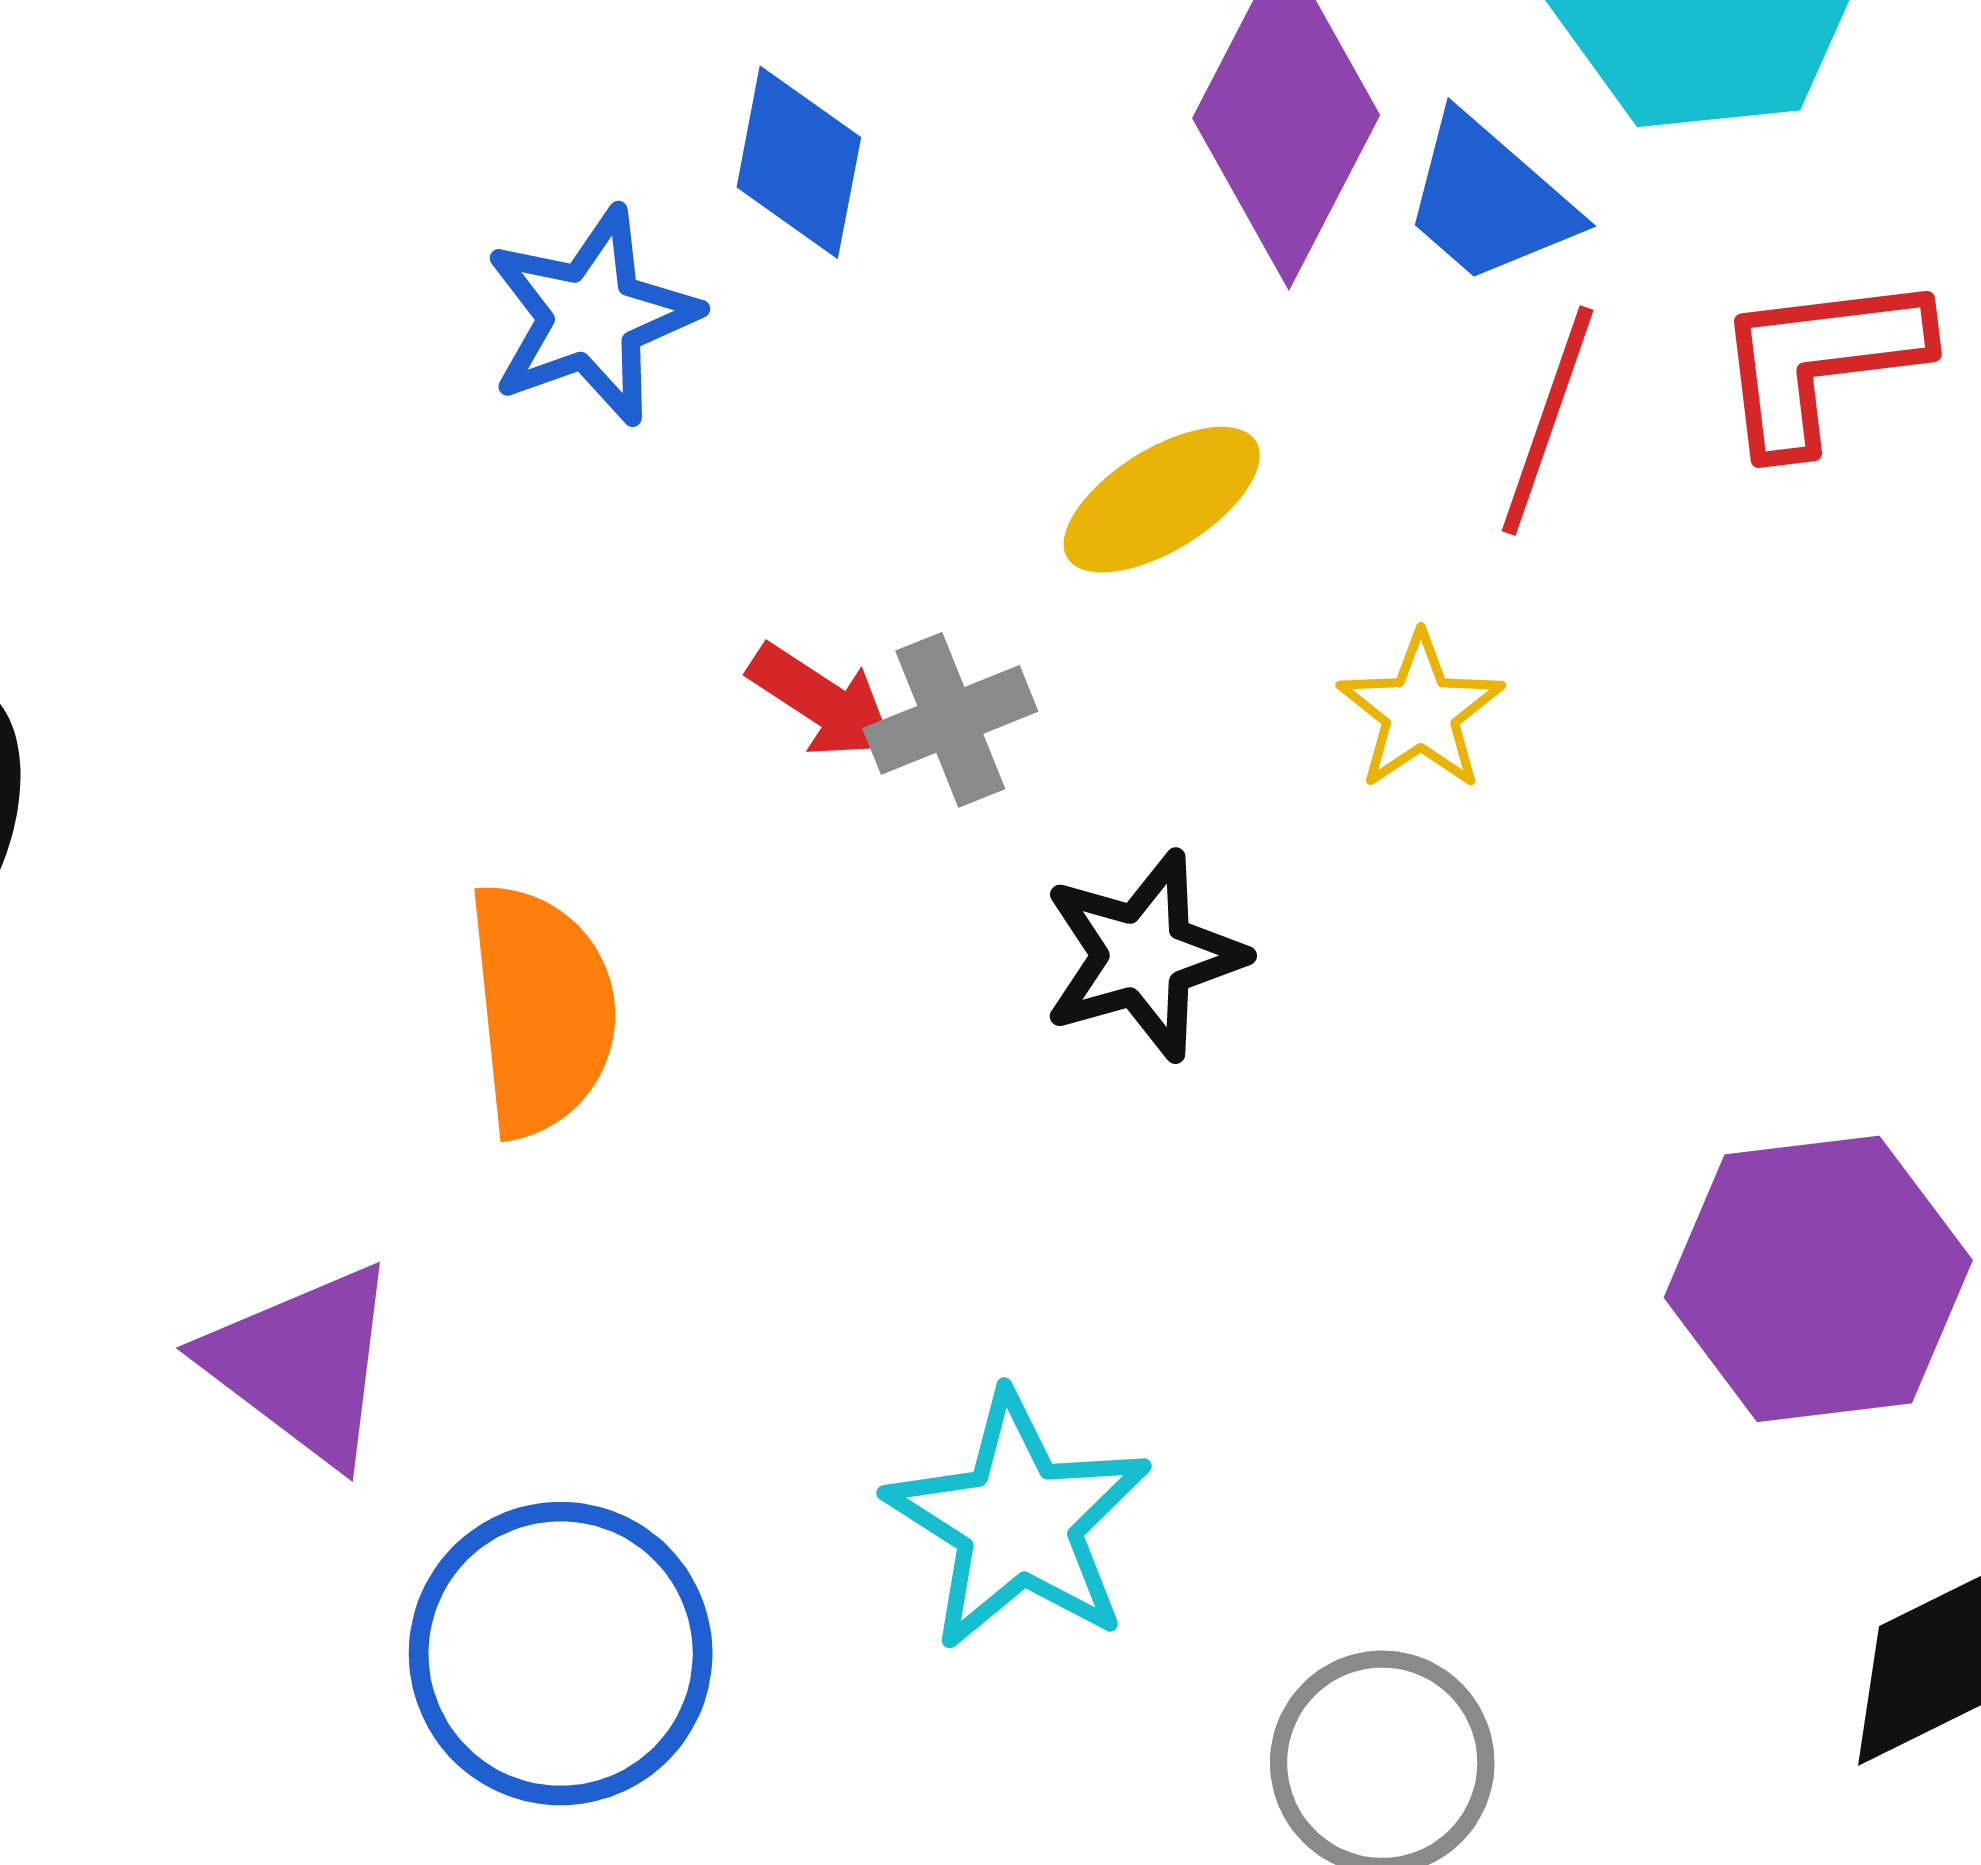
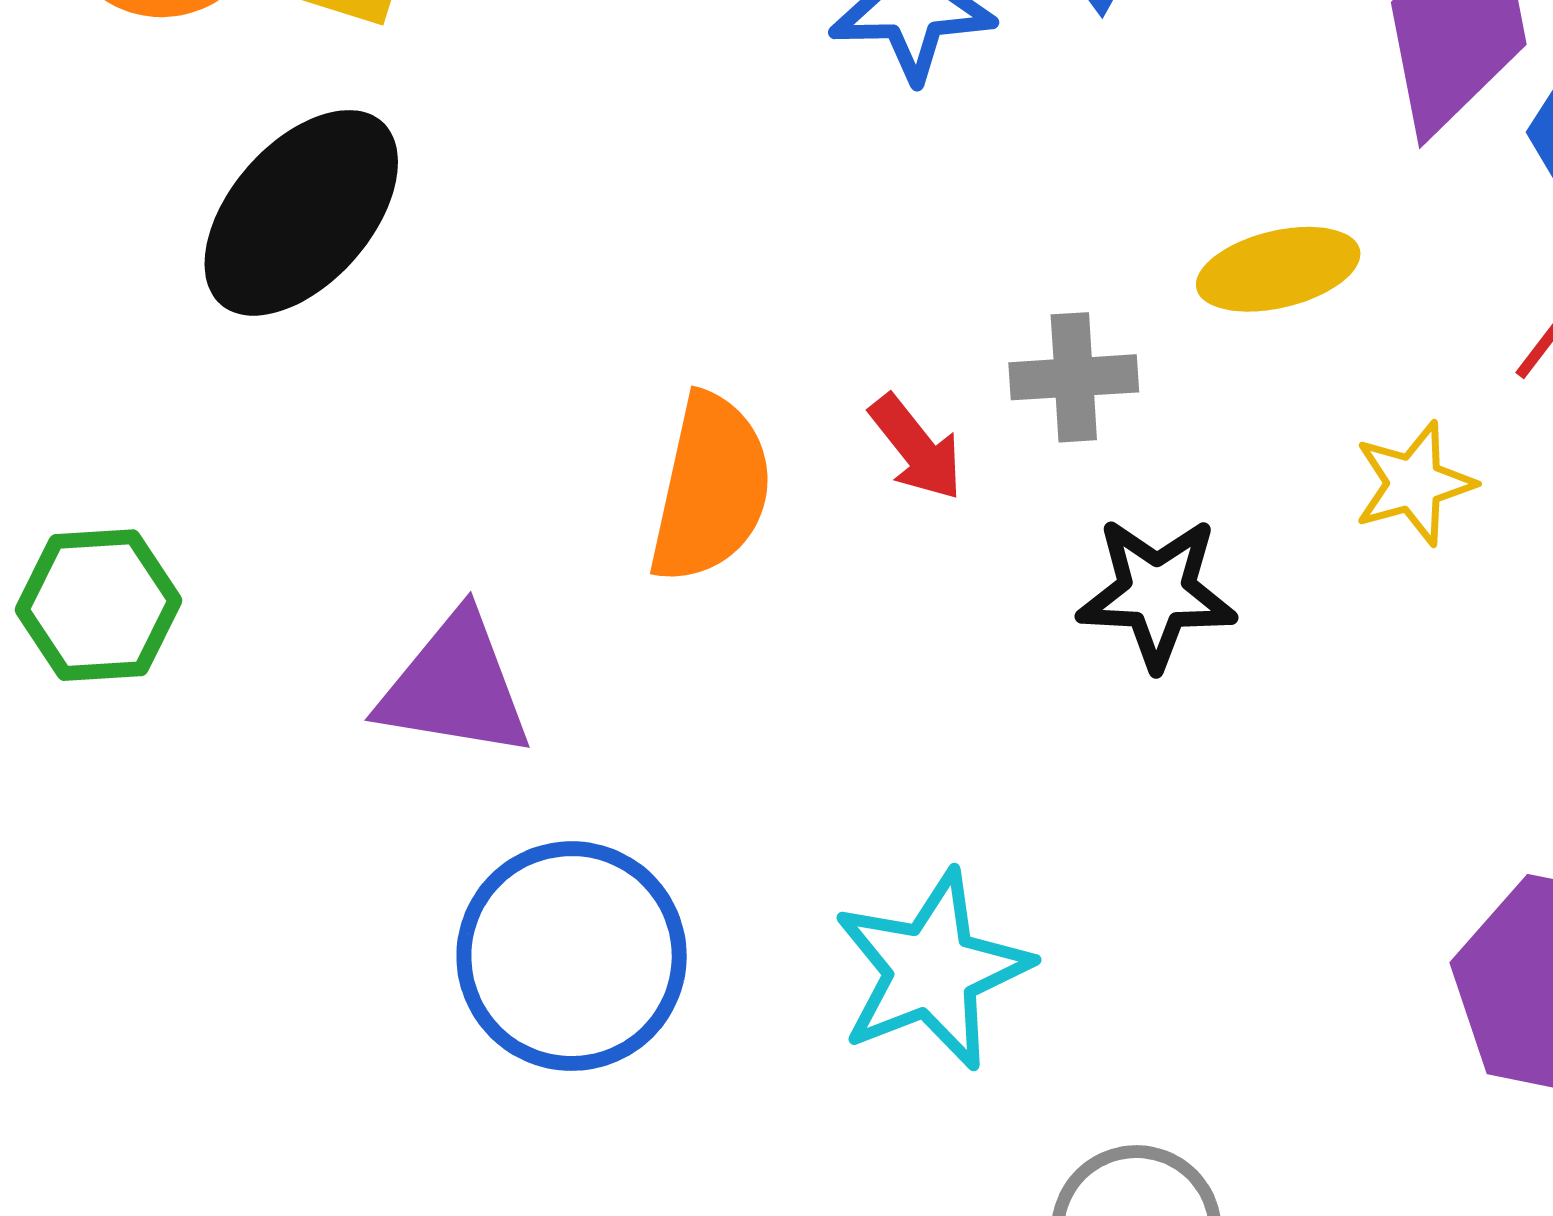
red arrow: (822, 701) -> (916, 448), moved
purple triangle: (303, 1364) -> (455, 686), turned -46

